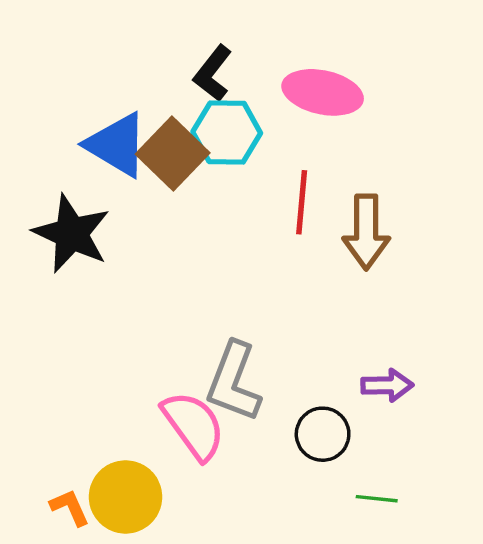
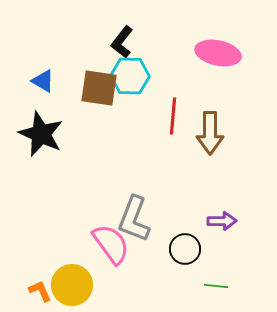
pink ellipse: (323, 92) -> (218, 53), moved
blue triangle: (117, 145) -> (43, 81), moved, size x0.6
brown square: (173, 153) -> (99, 88), turned -36

